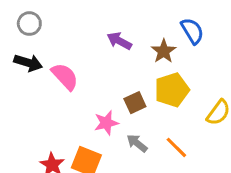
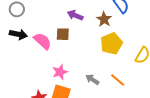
brown square: (135, 103) -> (63, 34), moved, turned 32
pink star: (106, 123) -> (60, 72), moved

